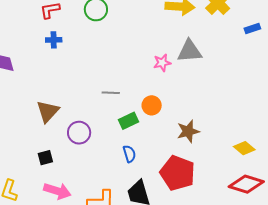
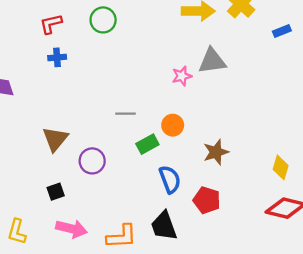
yellow diamond: (244, 148) -> (281, 167), turned 70
blue semicircle: (129, 154) -> (170, 179), moved, size x1.4
red pentagon: (178, 173) -> (207, 200), size x0.7

